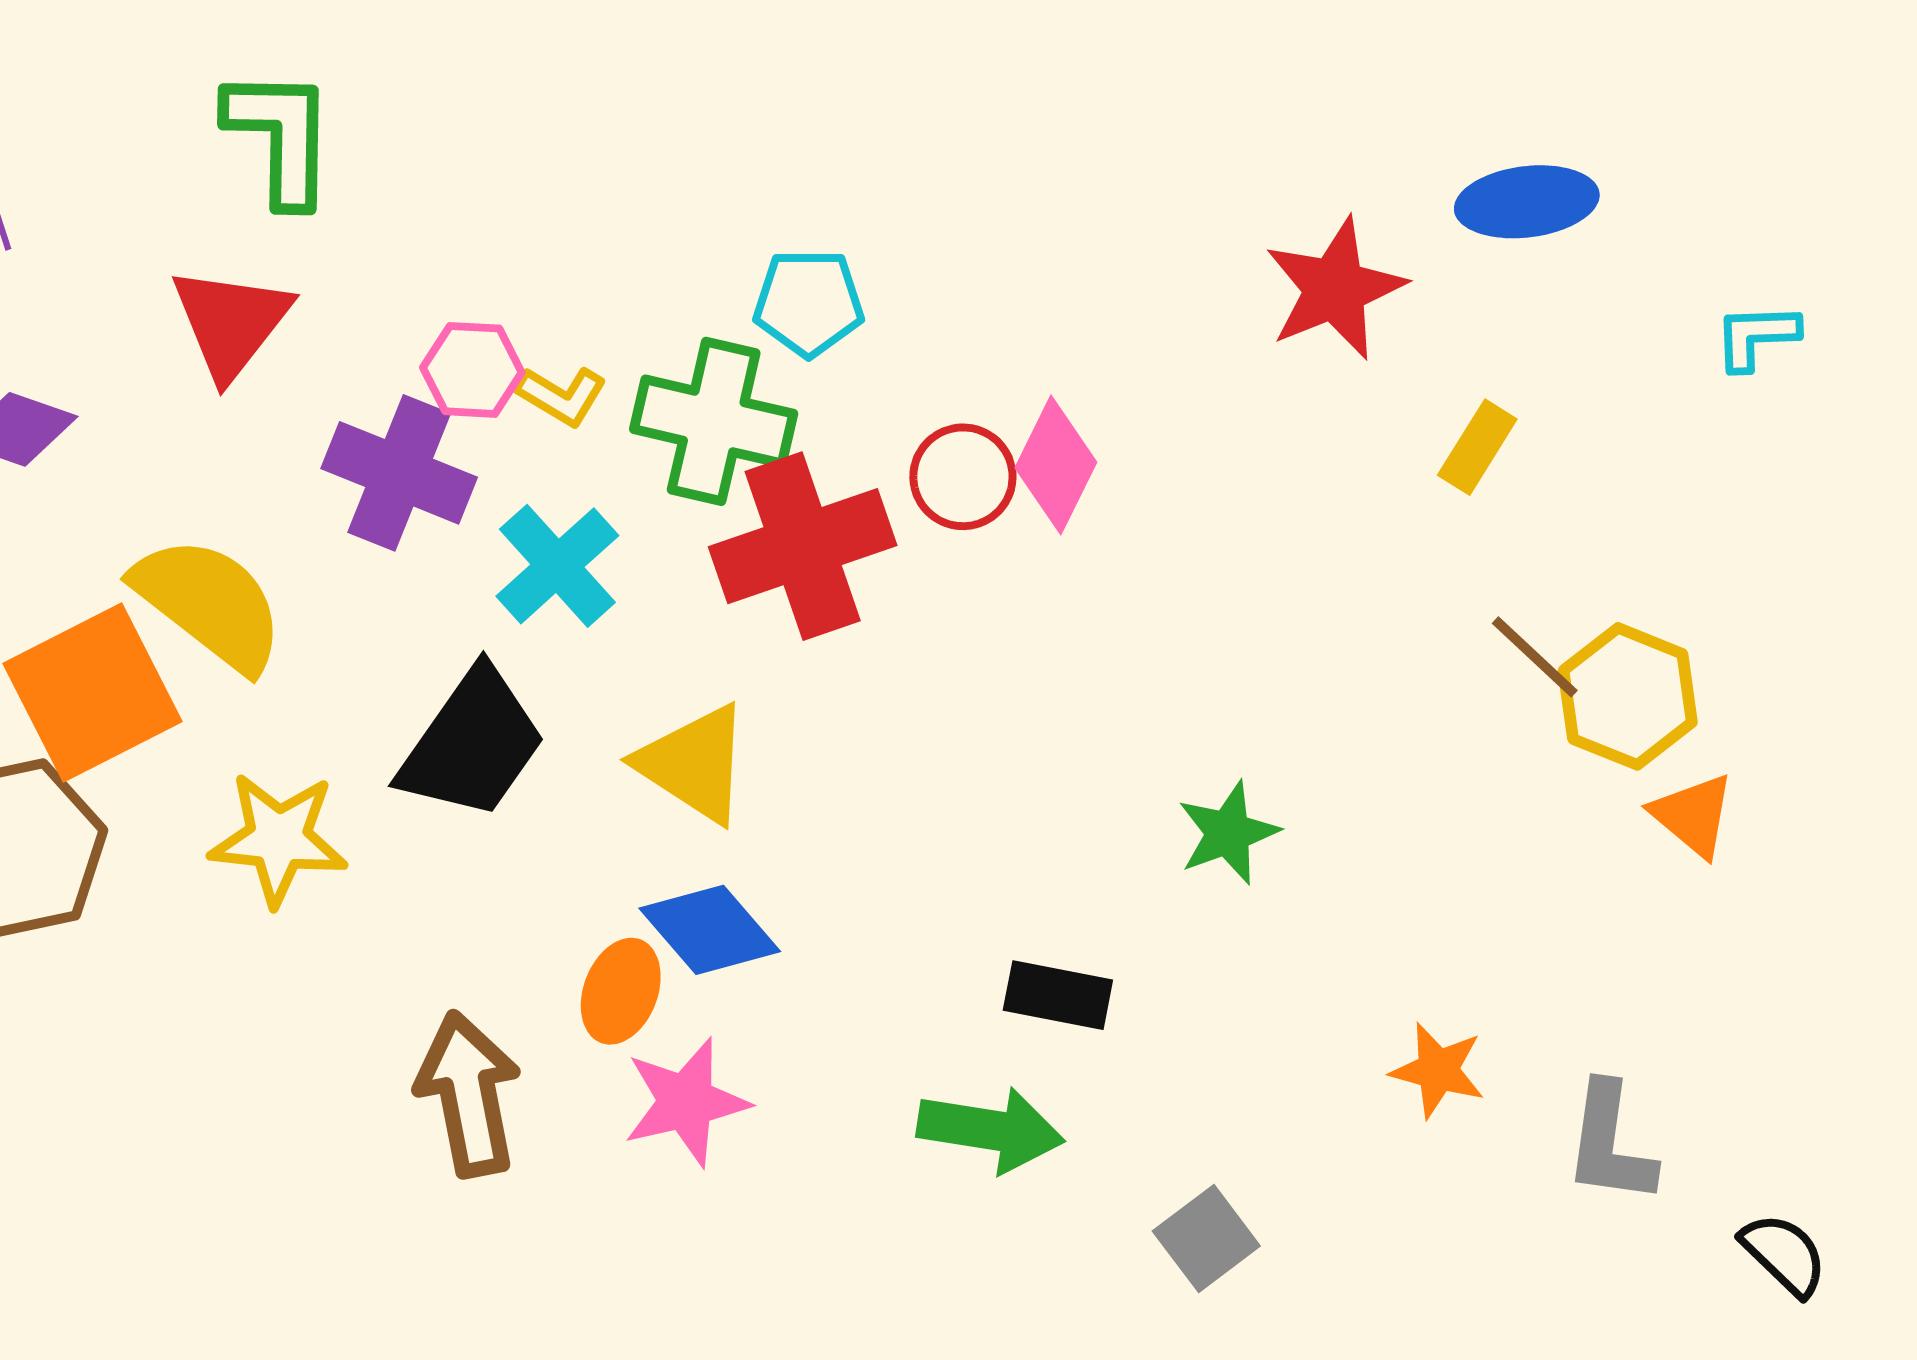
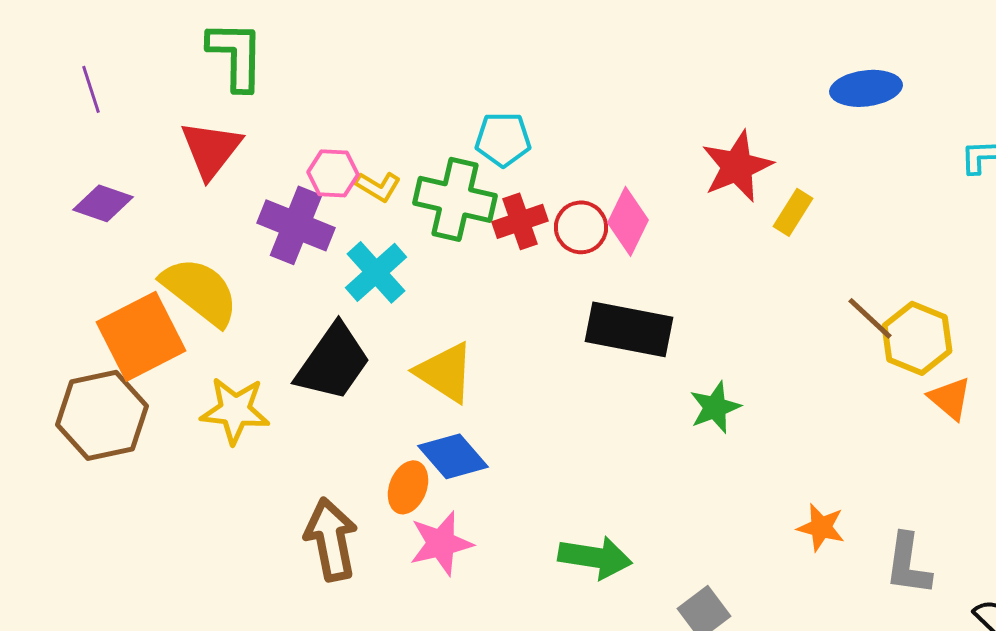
red star: (1335, 289) -> (737, 166), moved
yellow rectangle: (1477, 447) -> (793, 212), moved
red cross: (803, 546) -> (520, 221), moved, size x0.6
black rectangle: (1058, 995) -> (629, 329), moved, size x1.6

